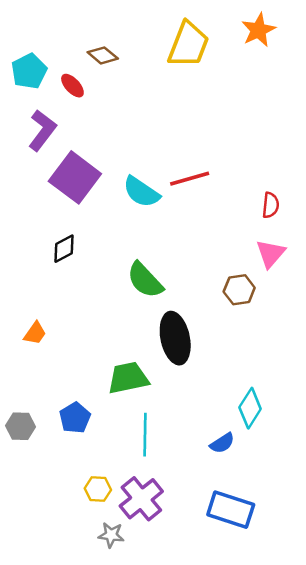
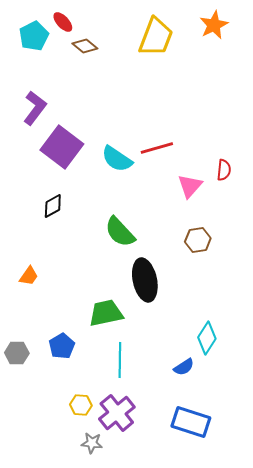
cyan pentagon: (29, 71) -> (34, 36), moved
red ellipse: (72, 86) -> (63, 22), moved
pink triangle: (271, 254) -> (190, 186), moved

